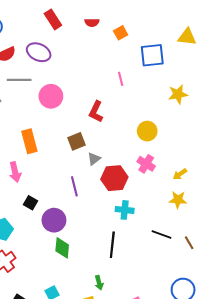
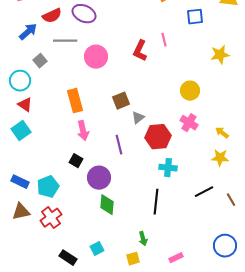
blue square: (152, 55) -> (195, 17), size x0.7
red L-shape: (96, 112) -> (140, 51), moved
pink arrow: (15, 172) -> (83, 131), moved
yellow arrow: (180, 174) -> (222, 133), turned 72
black line: (161, 235) -> (204, 192), turned -48

